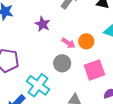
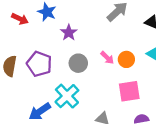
purple star: (43, 24) -> (69, 33), moved
gray circle: (62, 63) -> (78, 63), moved

